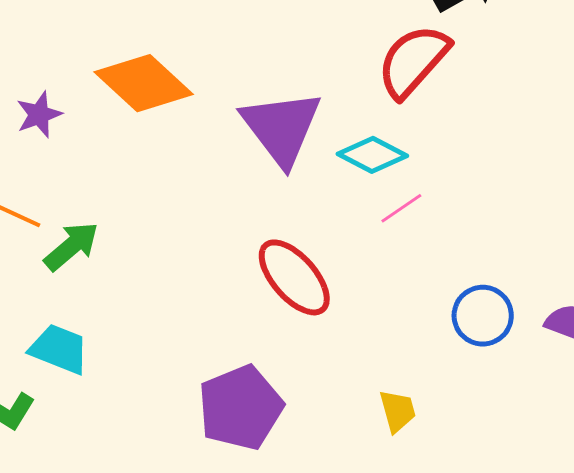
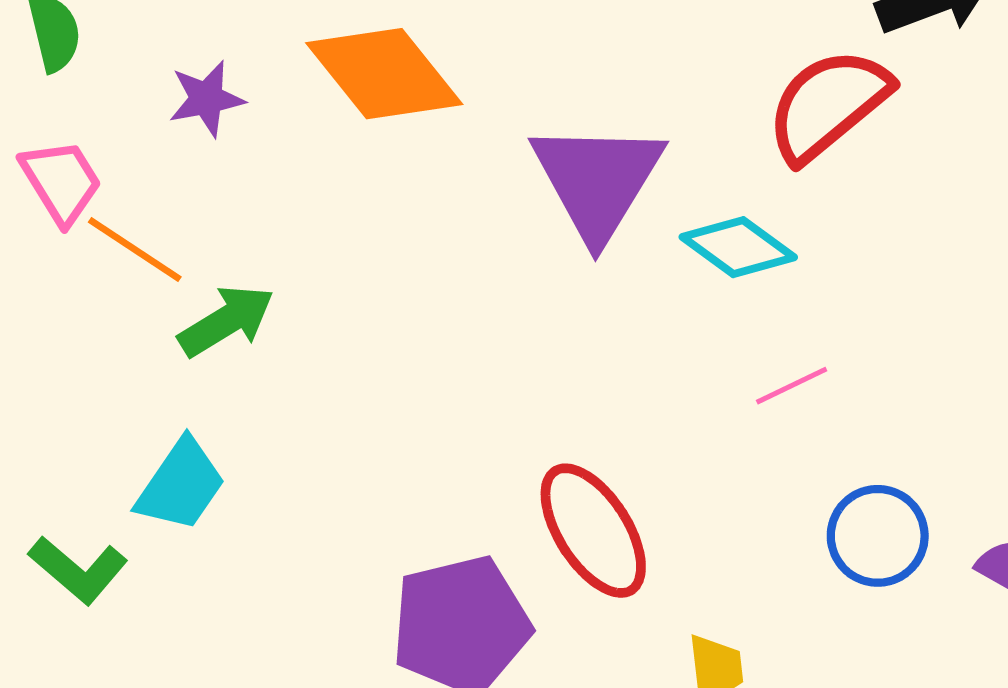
pink line: (401, 208) -> (792, 386), moved
red ellipse: (294, 277) -> (593, 531), moved
cyan trapezoid: (59, 349) -> (181, 485), turned 94

